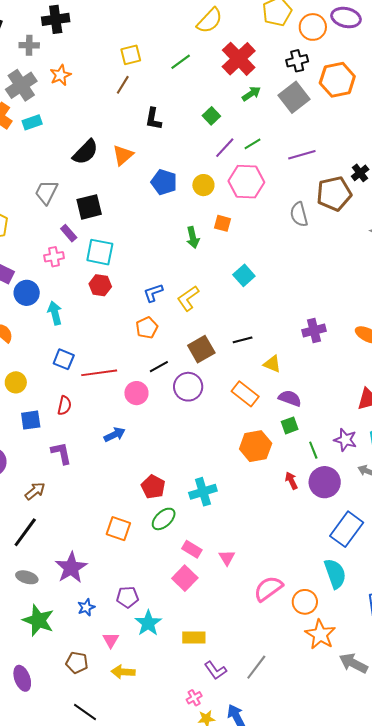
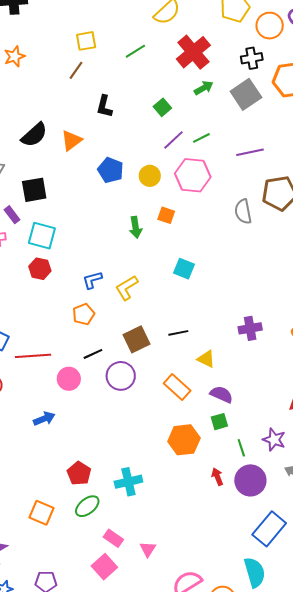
cyan square: (244, 275) -> (184, 269), turned -30

